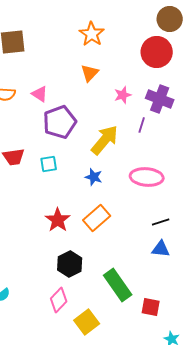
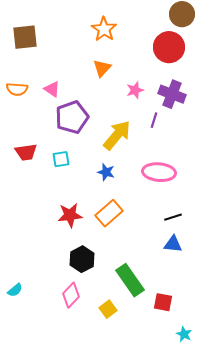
red star: (58, 220) -> (70, 215), turned 30
yellow square: (87, 322) -> (108, 309), moved, size x0.7

